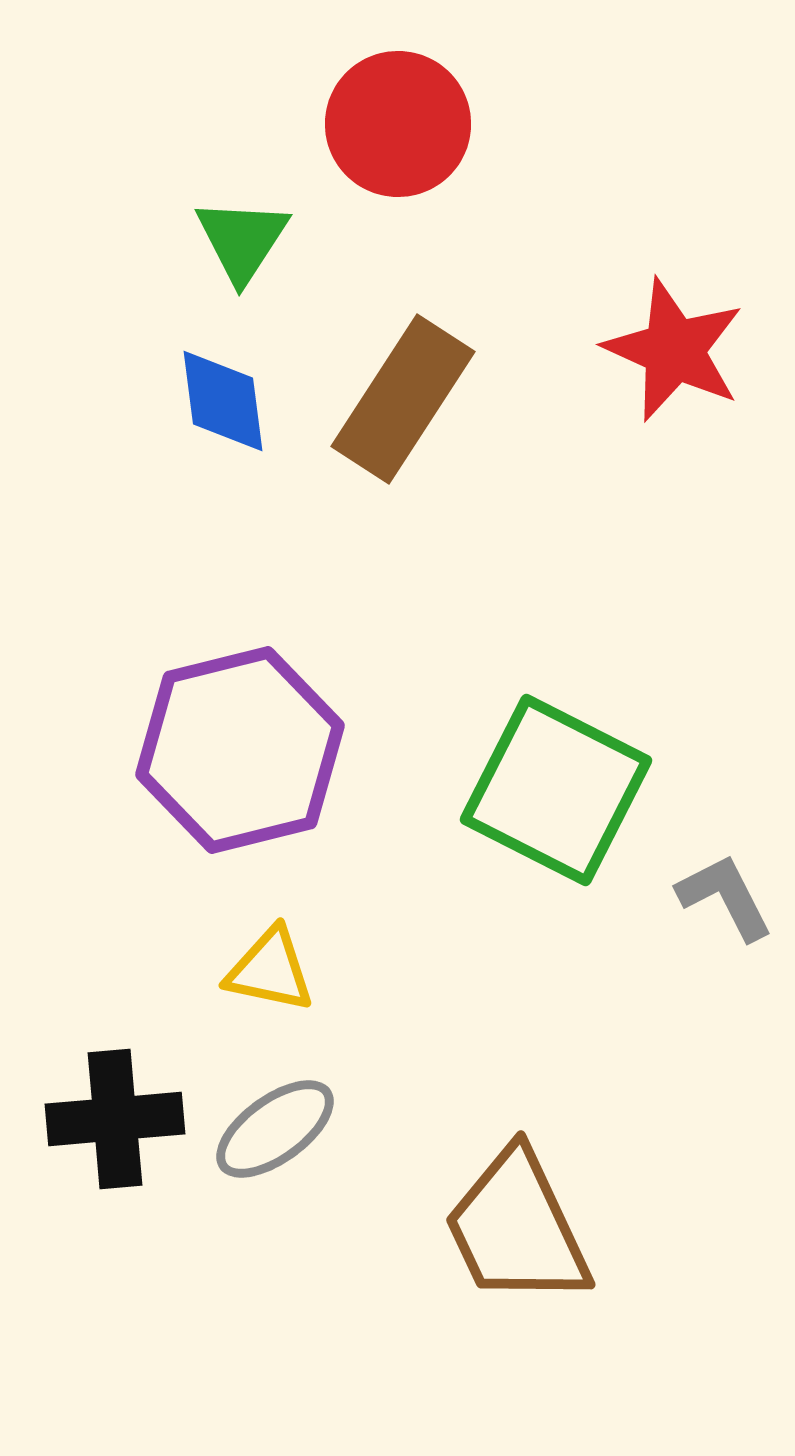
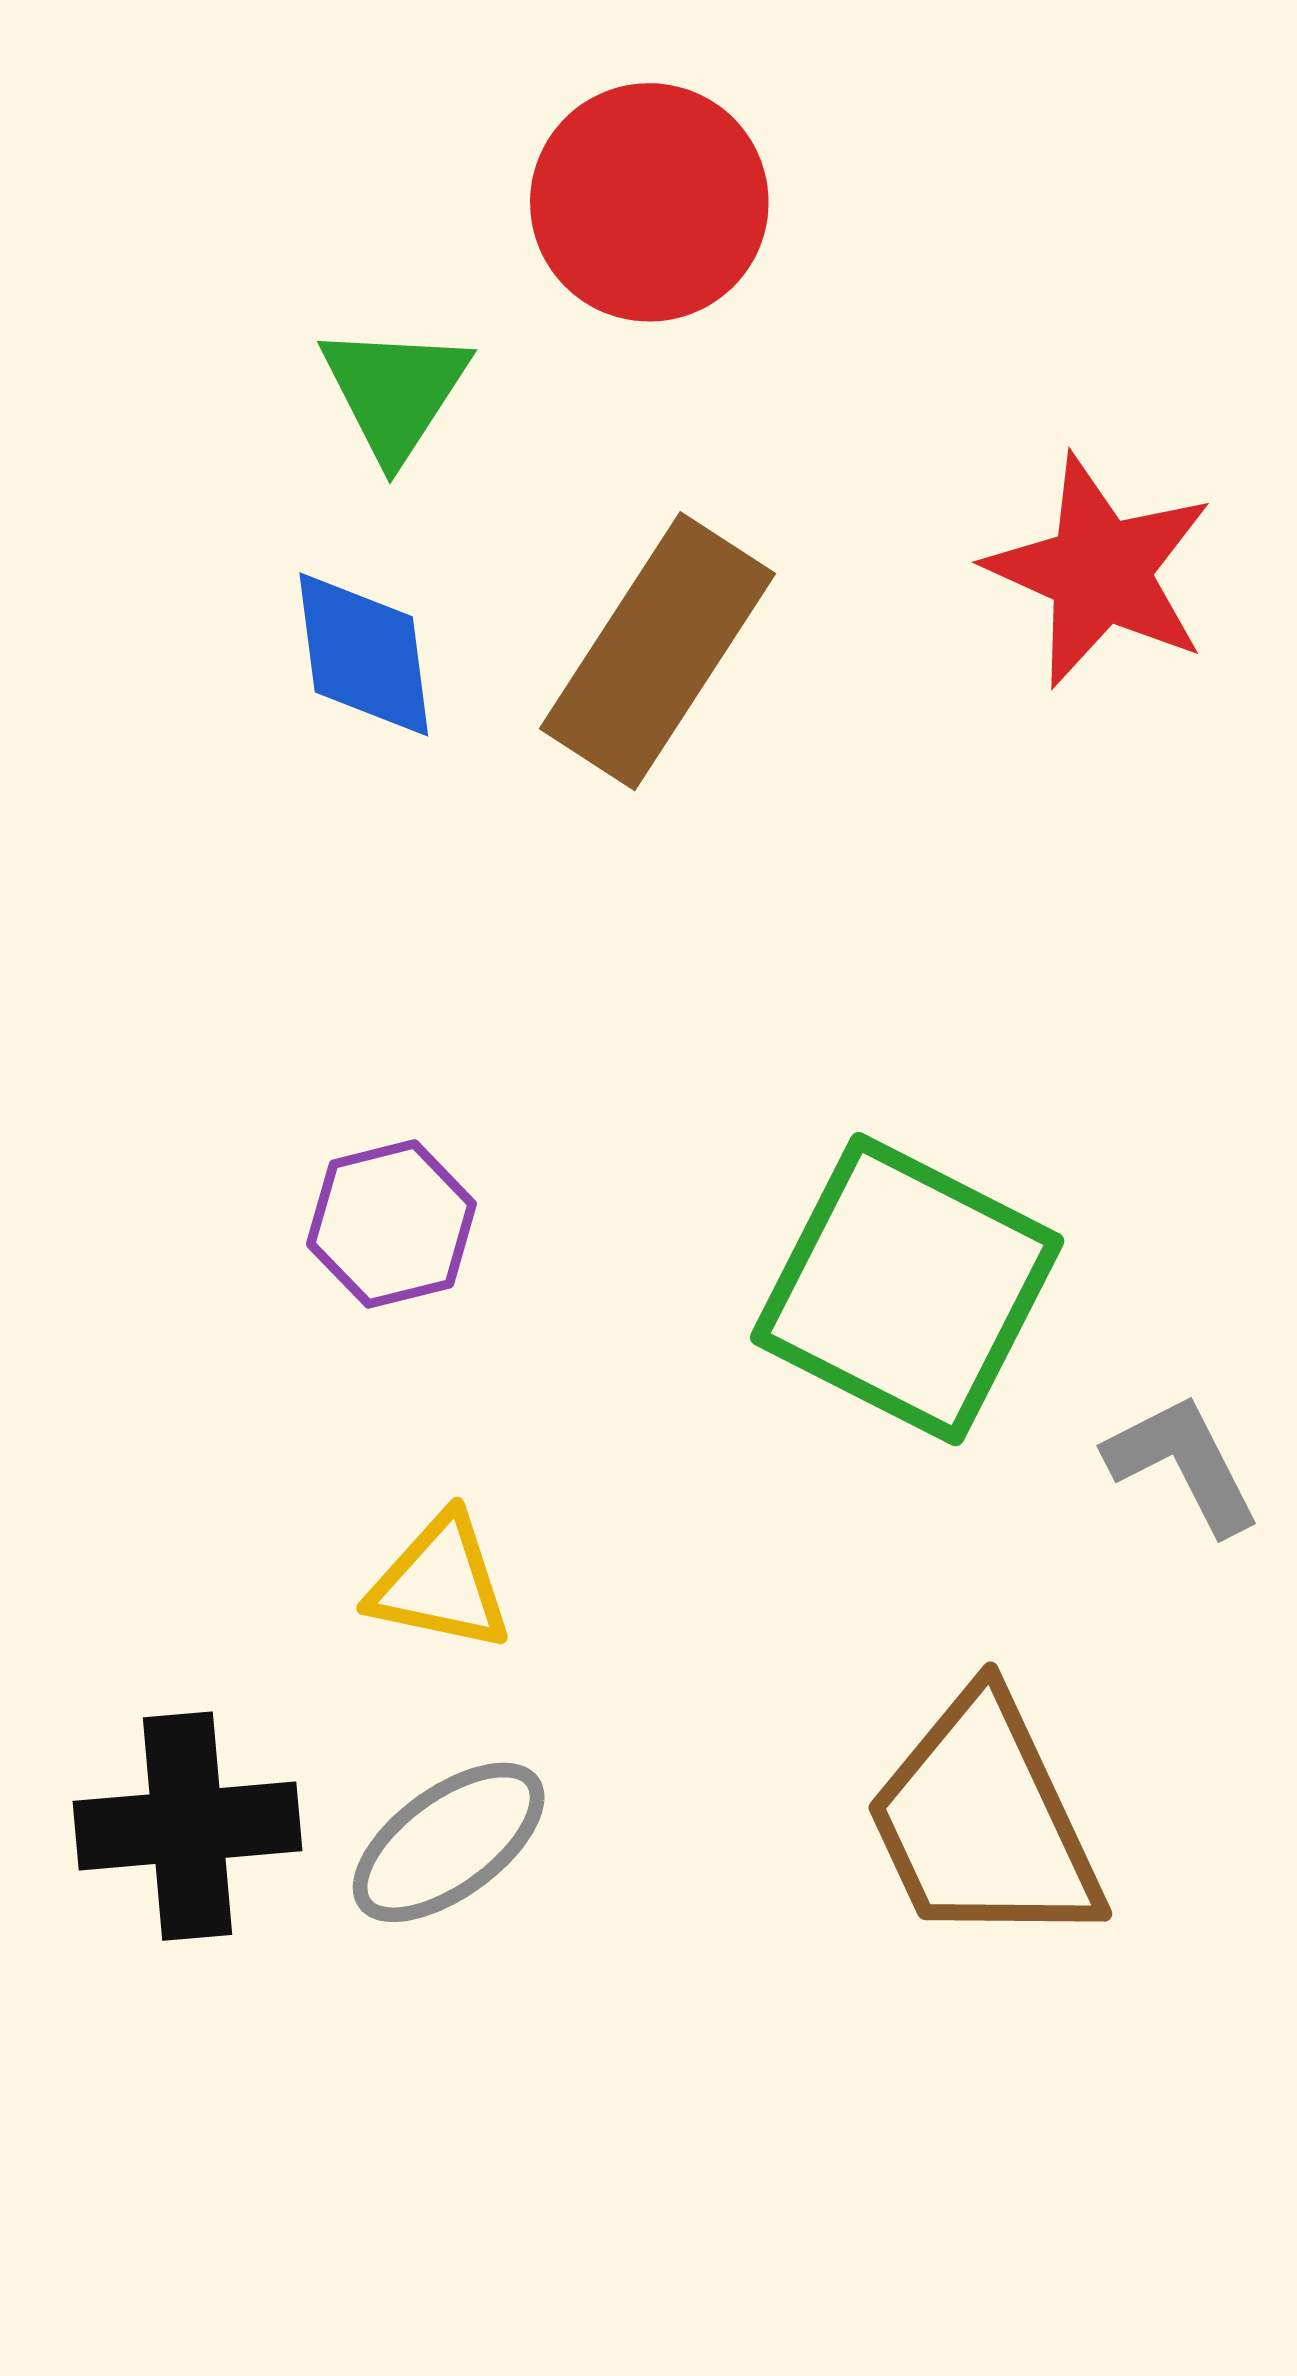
purple hexagon: (240, 750) -> (391, 1224), size x0.5
brown trapezoid: (517, 1228) -> (984, 1821), moved

